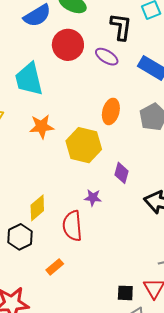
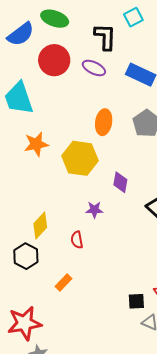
red semicircle: (72, 226) -> (77, 240), size x0.6

